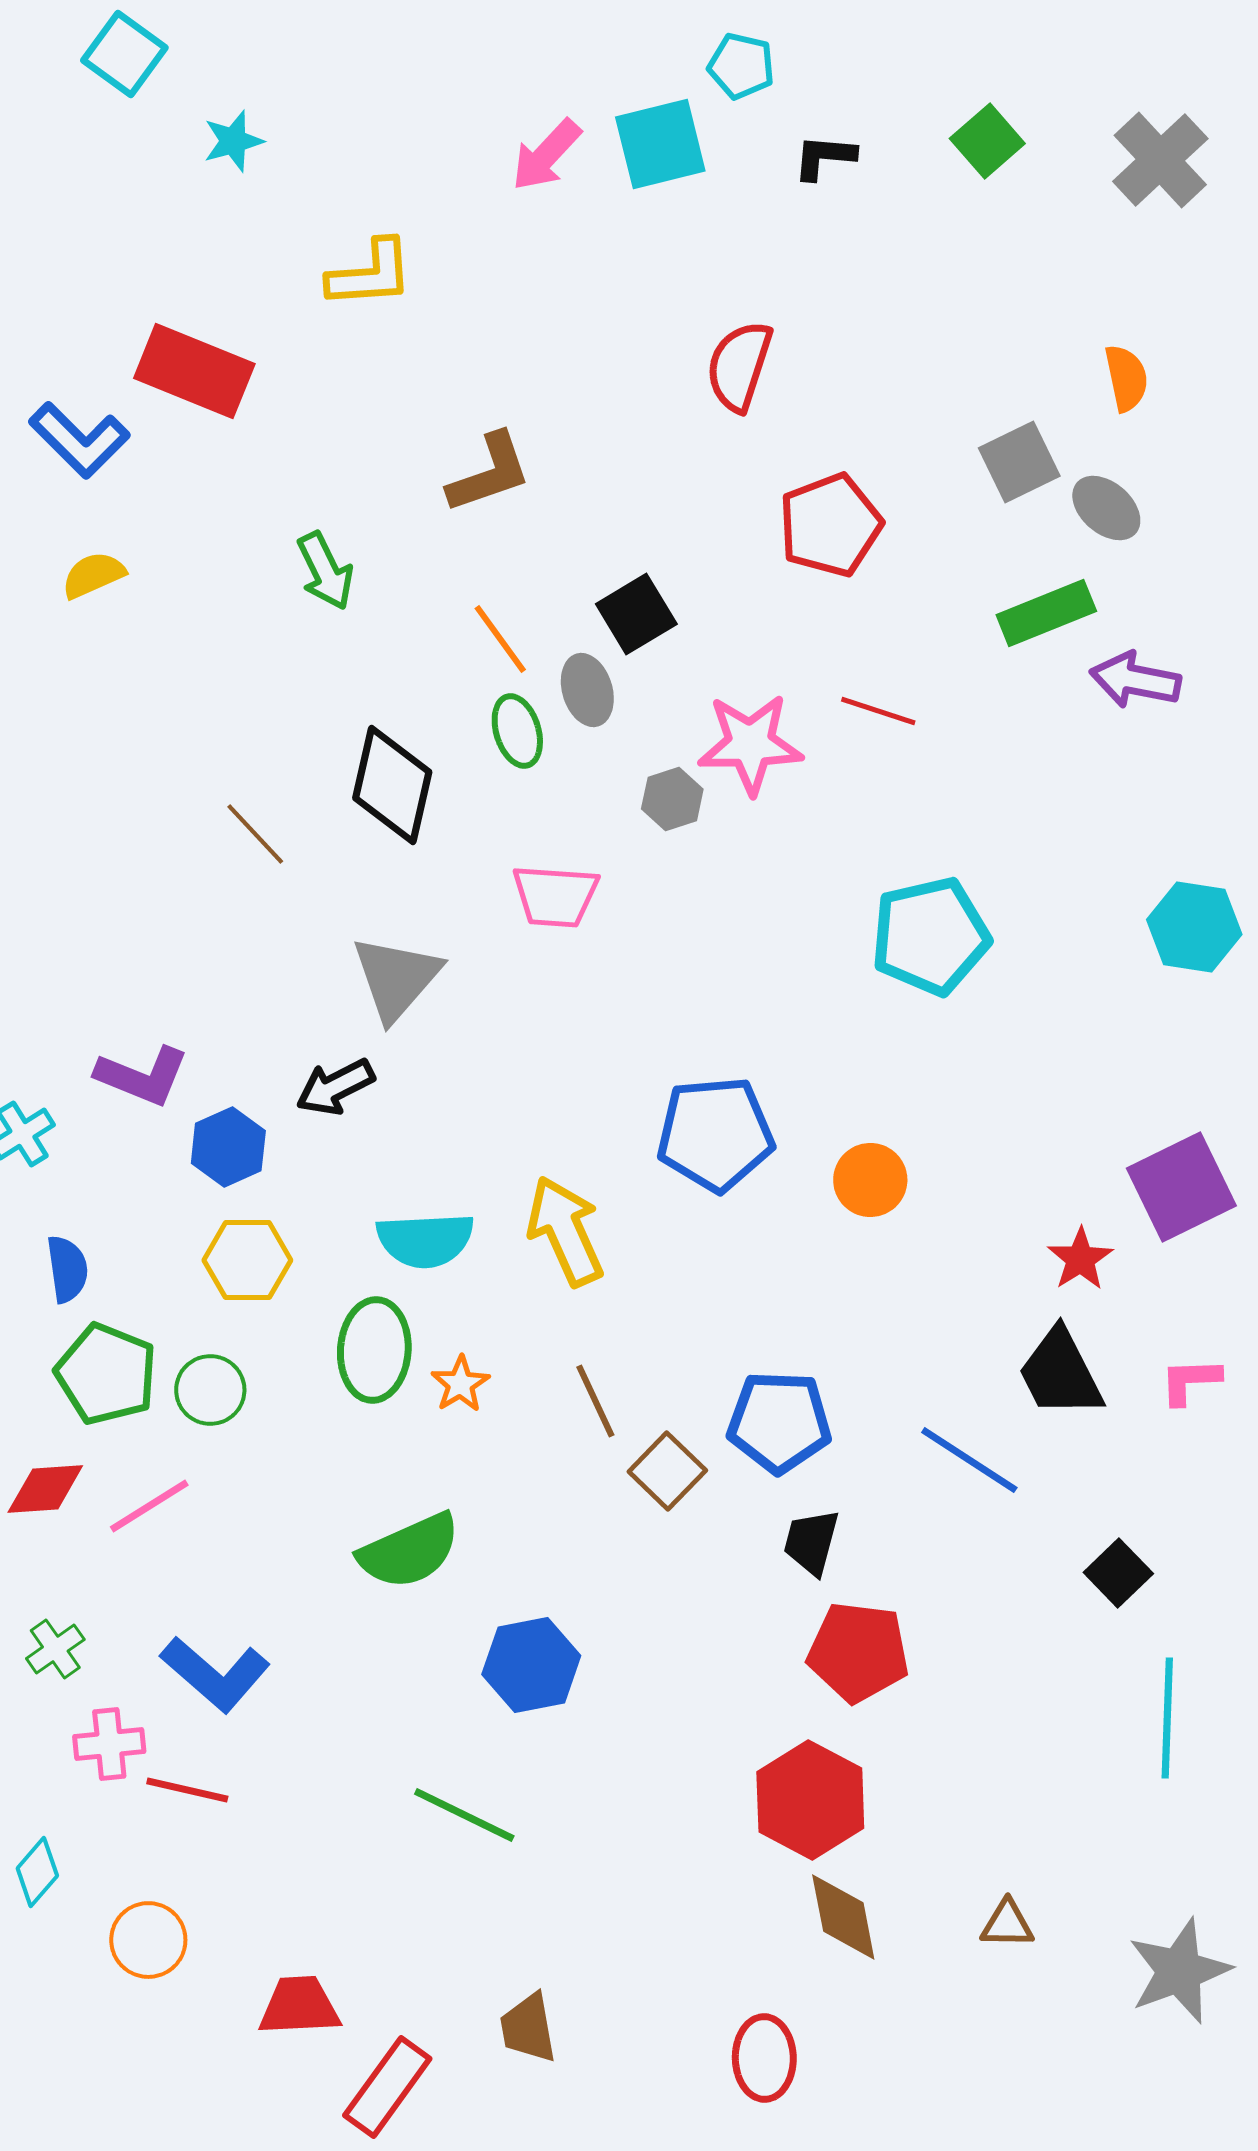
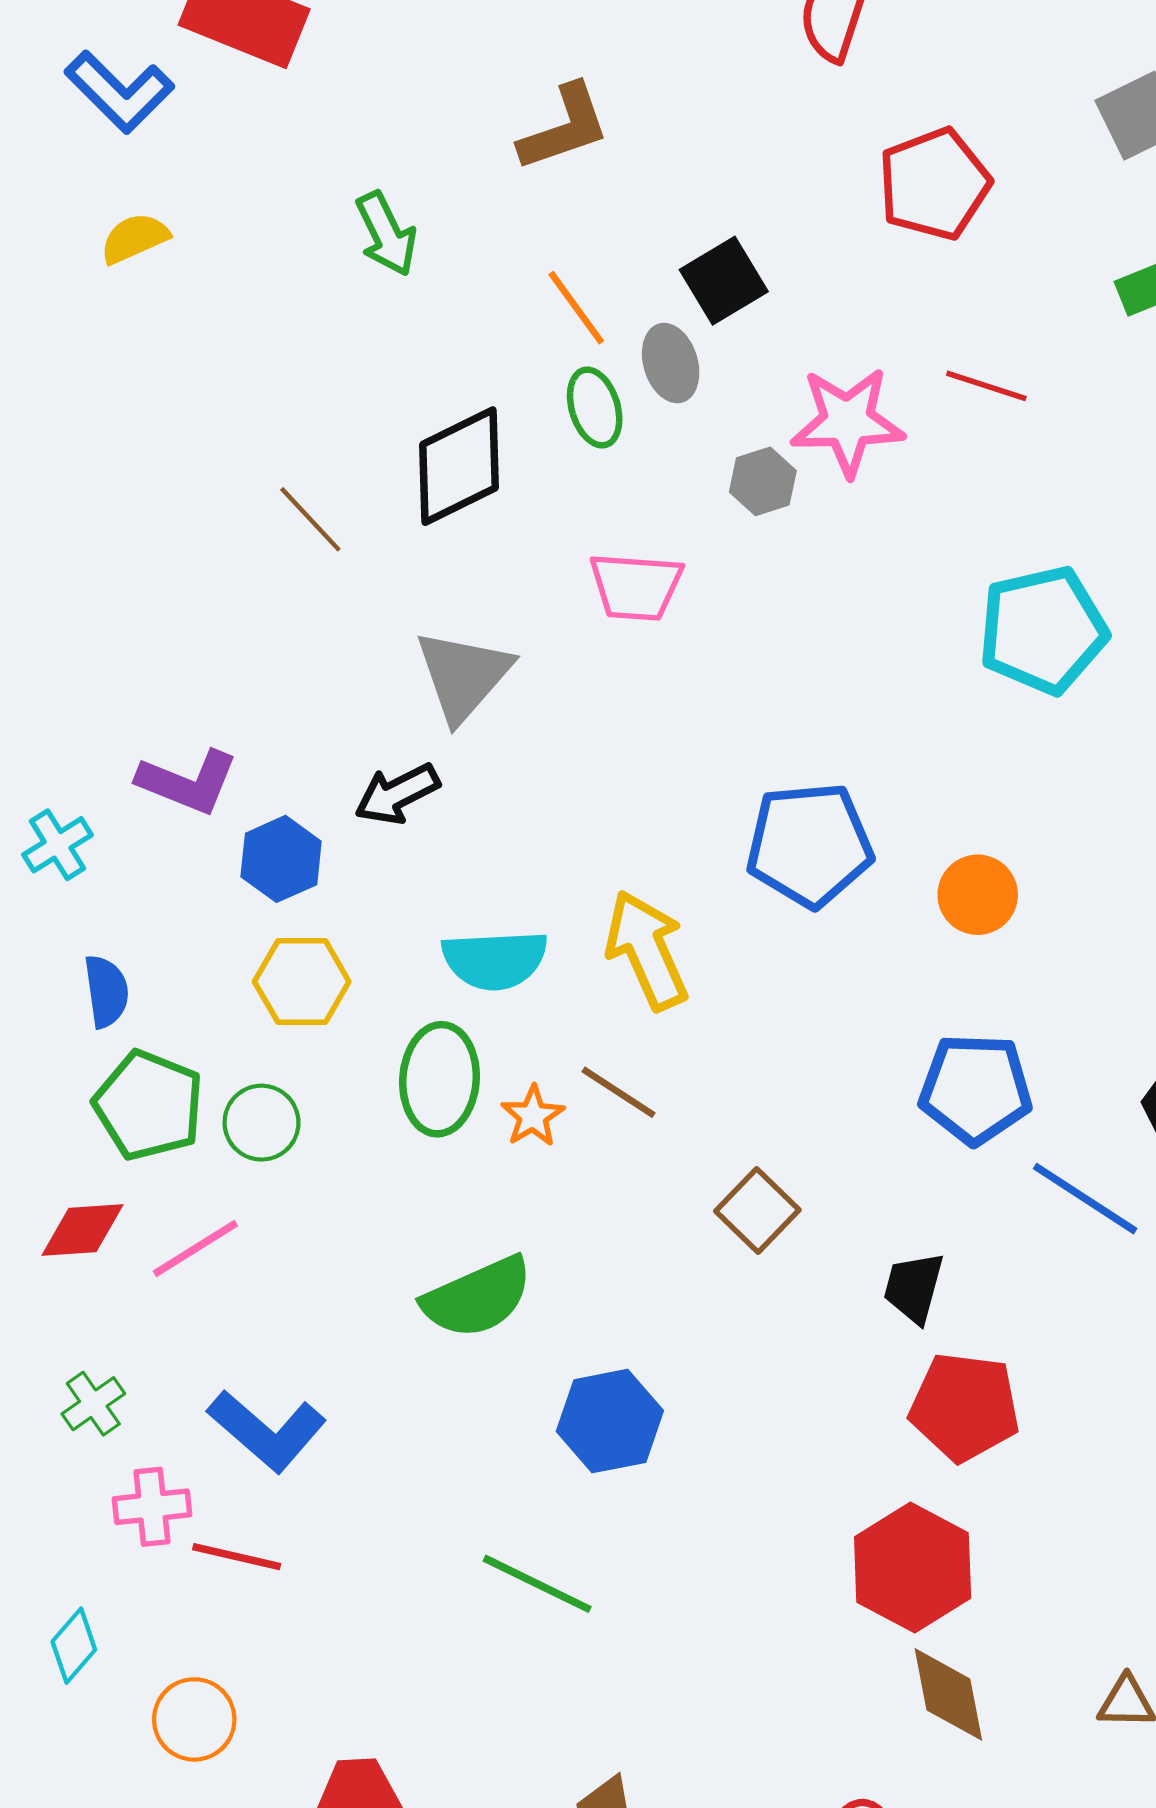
black diamond: (392, 785) -> (459, 466), turned 51
brown line: (595, 1401) -> (619, 1092), moved, turned -32
blue pentagon: (779, 1422) -> (976, 1089), moved

